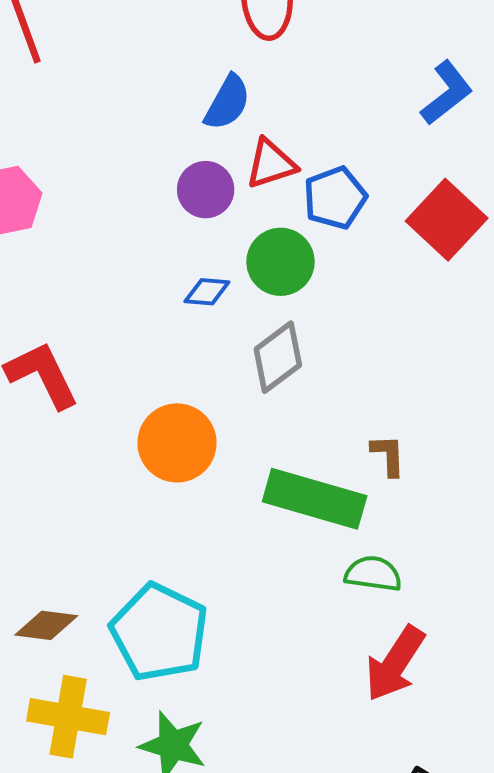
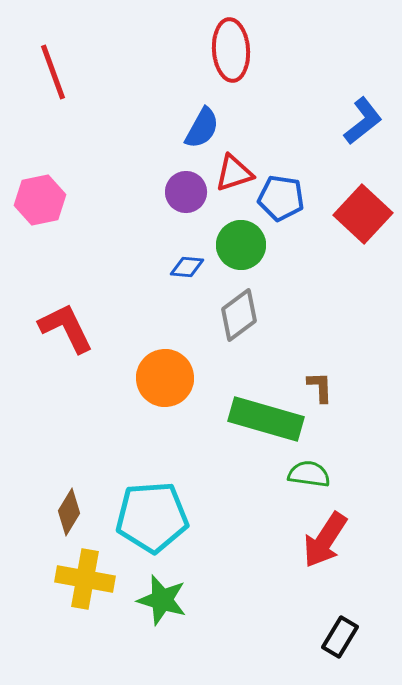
blue pentagon: (335, 198) -> (281, 198), turned 30
brown diamond: (46, 625) -> (69, 512), turned -66
cyan pentagon: (159, 632) -> (152, 517), turned -30

